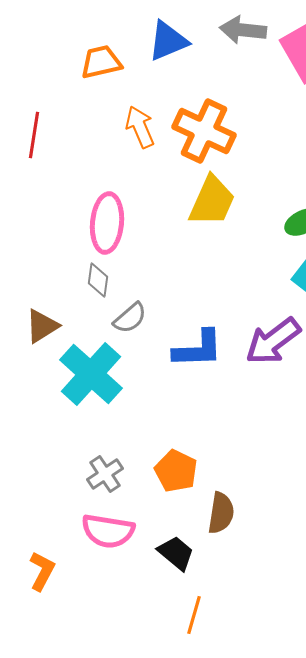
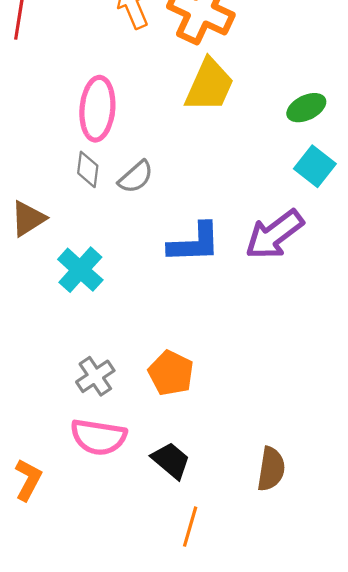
gray semicircle: (130, 318) -> (136, 177), moved
cyan cross: (91, 374) -> (80, 270), size x0.7
brown semicircle: (221, 513) -> (271, 469), moved

